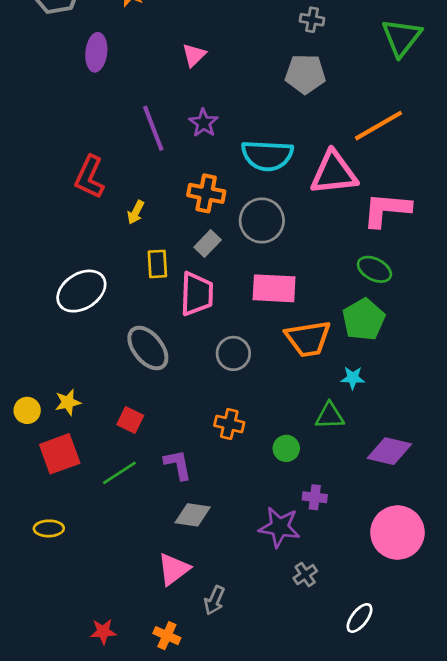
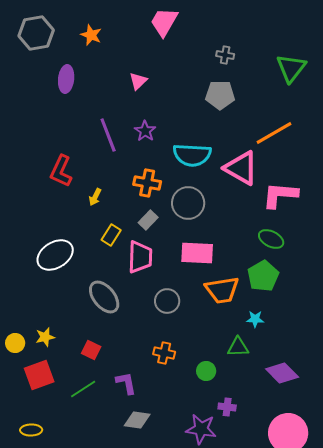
pink triangle: (334, 173) -> (241, 168), turned 36
yellow rectangle: (157, 264) -> (111, 235), turned 35
purple diamond: (389, 451) -> (282, 373), turned 32

